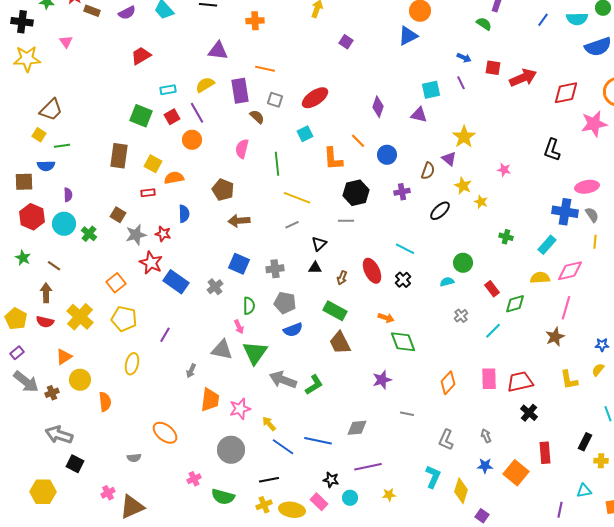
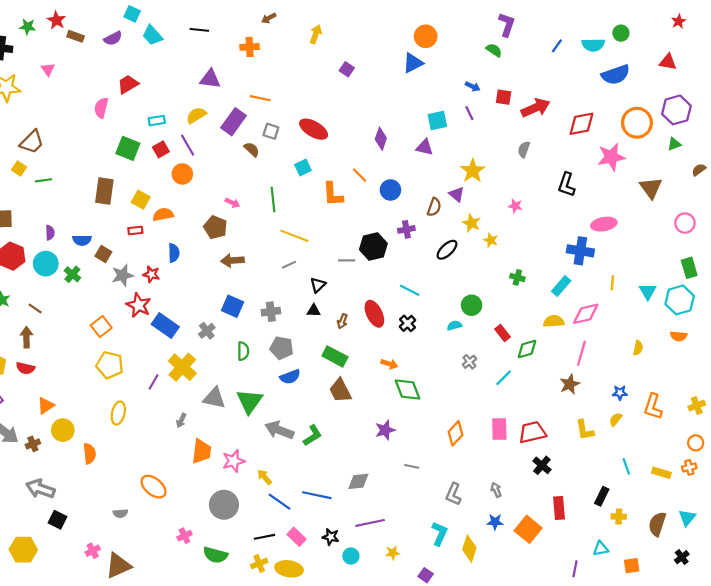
purple rectangle: (240, 91) -> (234, 122), turned 45
red ellipse: (315, 98) -> (314, 129), turned 64
pink semicircle: (242, 149) -> (101, 108), moved
blue semicircle: (46, 166) -> (82, 240), moved
black hexagon: (356, 193) -> (373, 247), moved
gray semicircle: (592, 215) -> (524, 149), moved, turned -126
yellow cross: (80, 317) -> (182, 367), moved
pink arrow: (239, 327) -> (232, 203), moved, turned -40
pink rectangle: (319, 502) -> (297, 537), moved
purple square: (482, 516) -> (426, 575), moved

